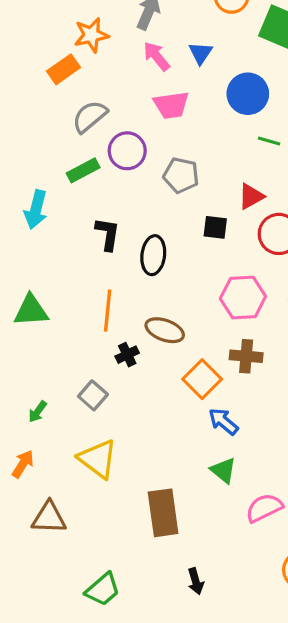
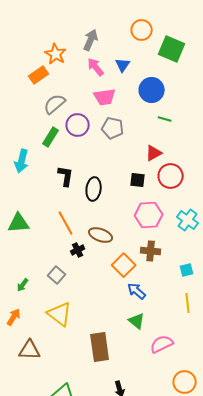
orange star: (91, 35) -> (56, 54), turned -30
green rectangle: (83, 170) -> (51, 137), turned -30
gray pentagon: (181, 175) -> (113, 128), moved
black square: (215, 227) -> (138, 180), moved
orange line: (108, 311) -> (66, 223), turned -35

